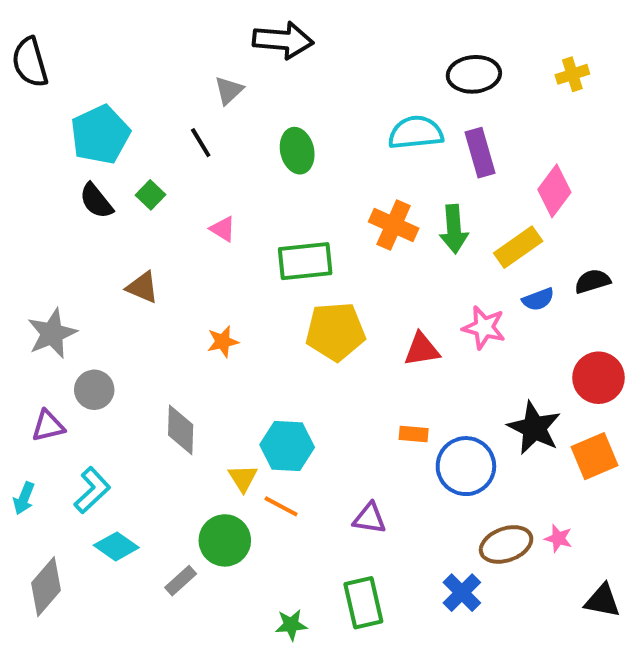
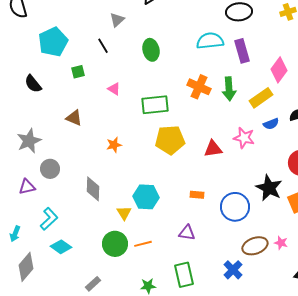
green square: (150, 195) -> (78, 72), turned 32
black semicircle: (96, 201) -> (33, 84), moved
orange rectangle: (414, 434) -> (197, 195), moved
cyan arrow: (24, 498) -> (15, 234), moved
orange line: (281, 506) -> (143, 244), moved, turned -42
gray rectangle: (181, 581) -> (93, 284), moved

